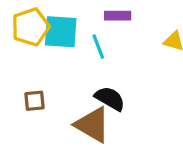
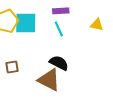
cyan line: (98, 47) -> (59, 29), moved

